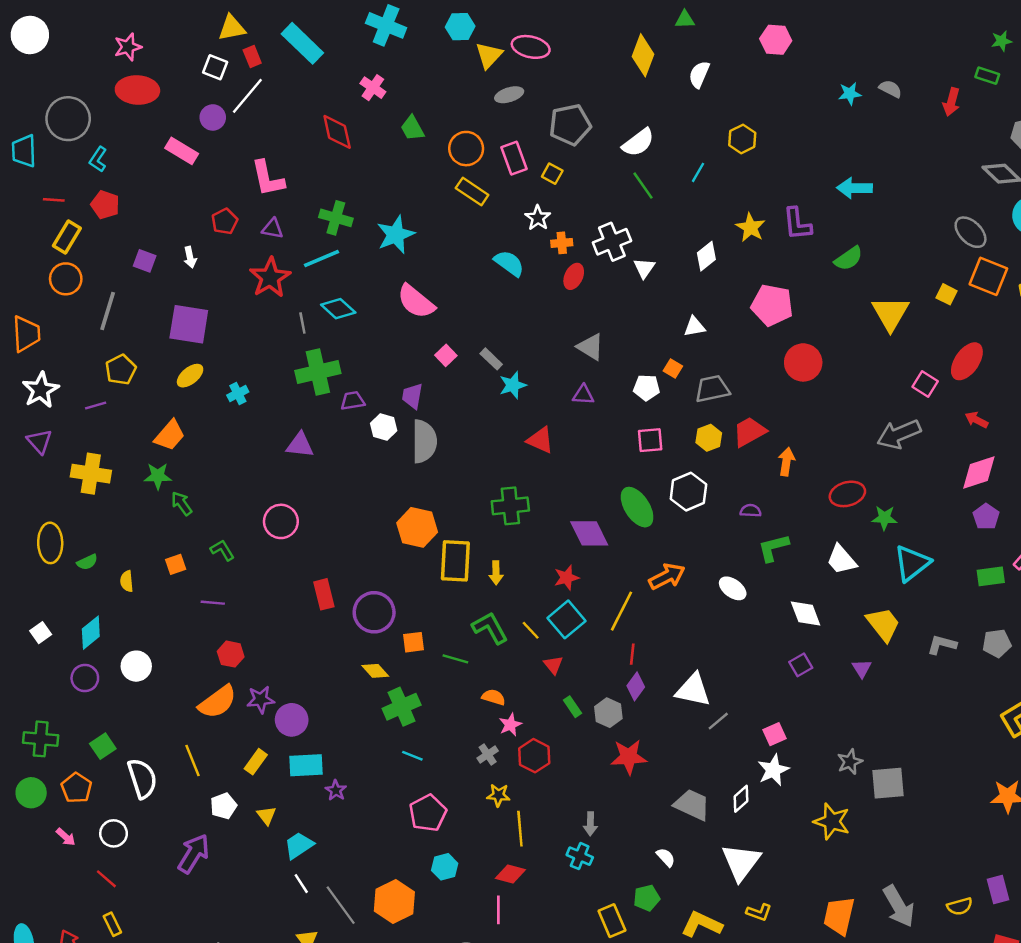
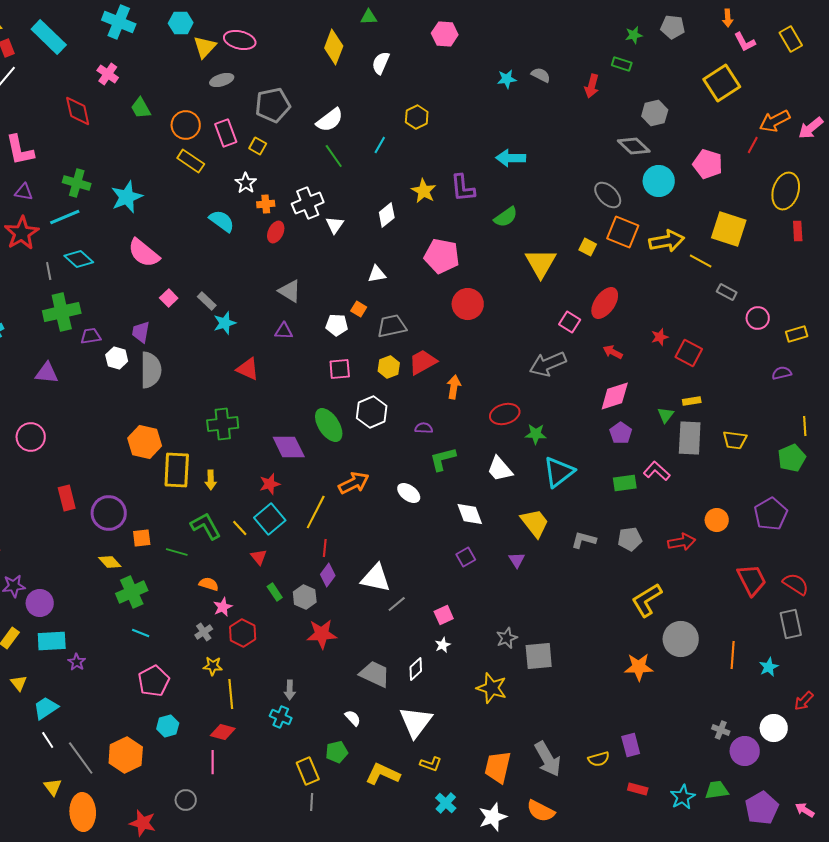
white star: (773, 770) -> (443, 645), size x0.6

